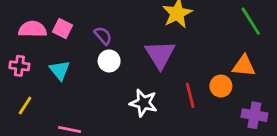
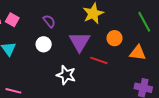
purple semicircle: (103, 36) -> (49, 21), moved
orange circle: (221, 86) -> (115, 38), moved
red line: (190, 95) -> (99, 60), moved, turned -60

